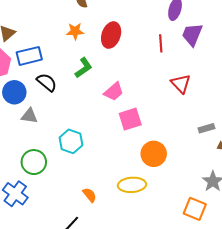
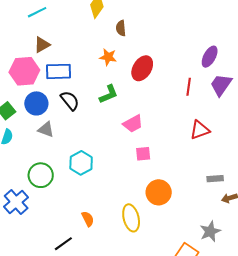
red triangle: (181, 84) -> (200, 130), turned 40
pink square: (130, 119) -> (143, 154), size x0.7
yellow ellipse: (132, 185) -> (131, 218), turned 68

